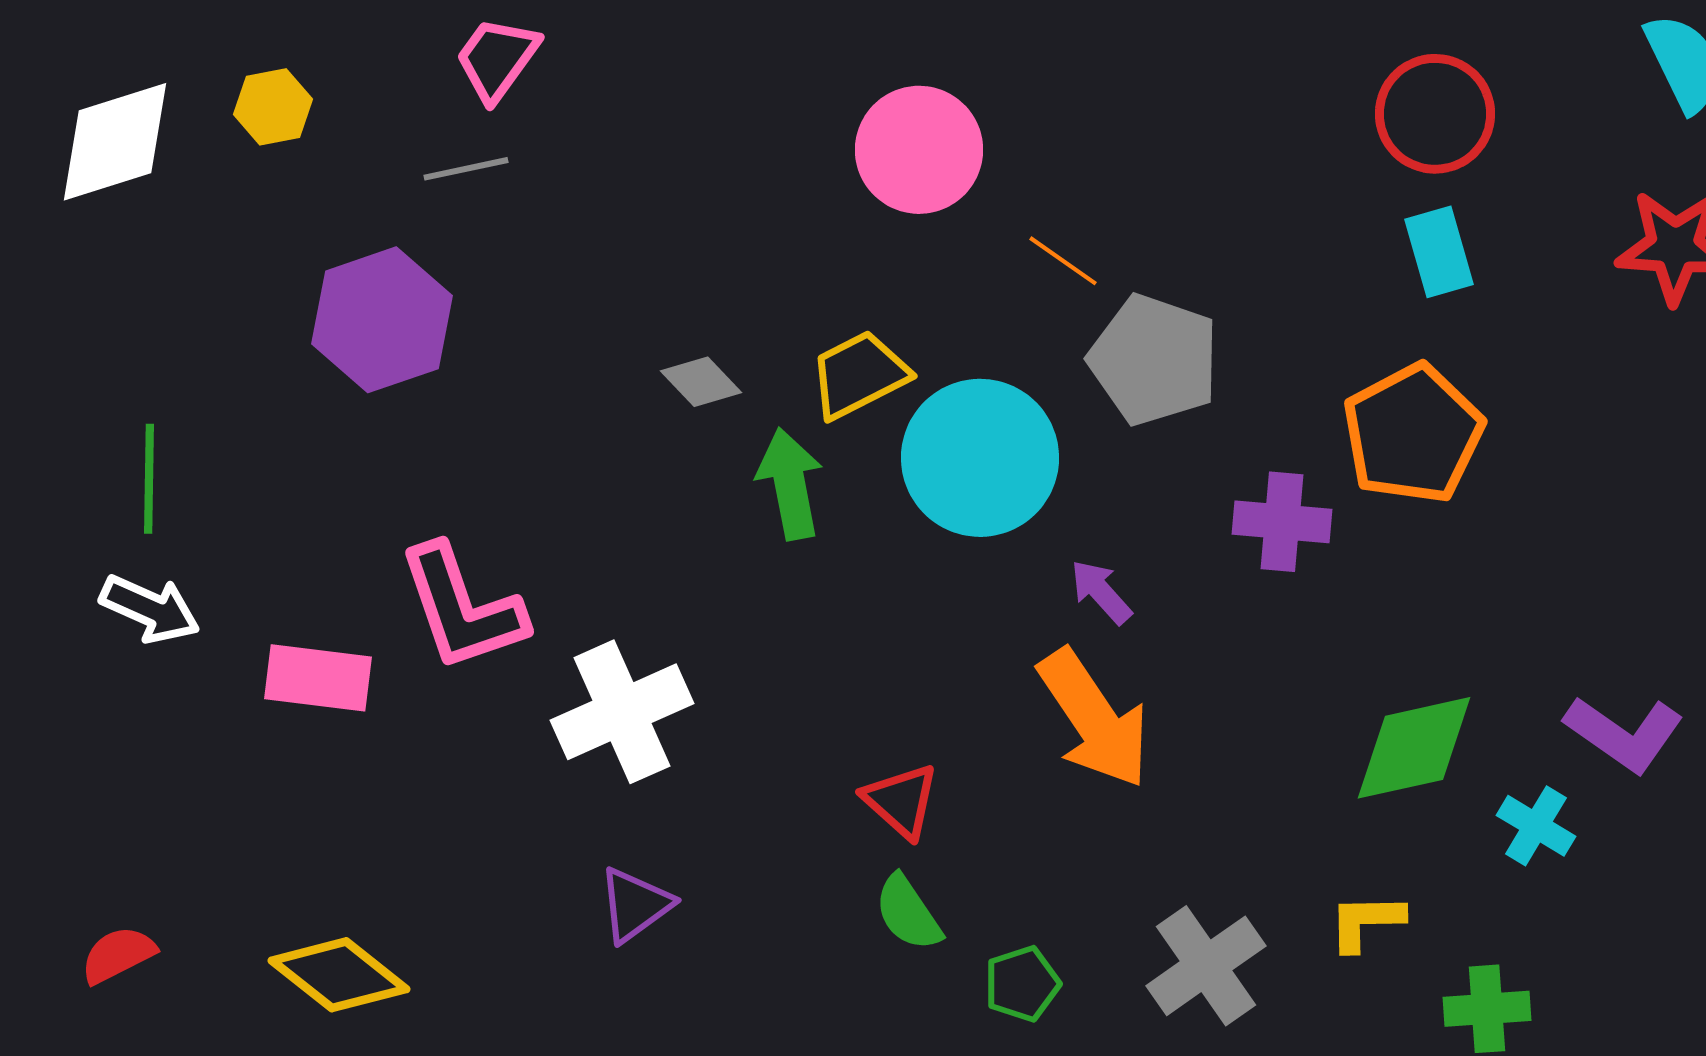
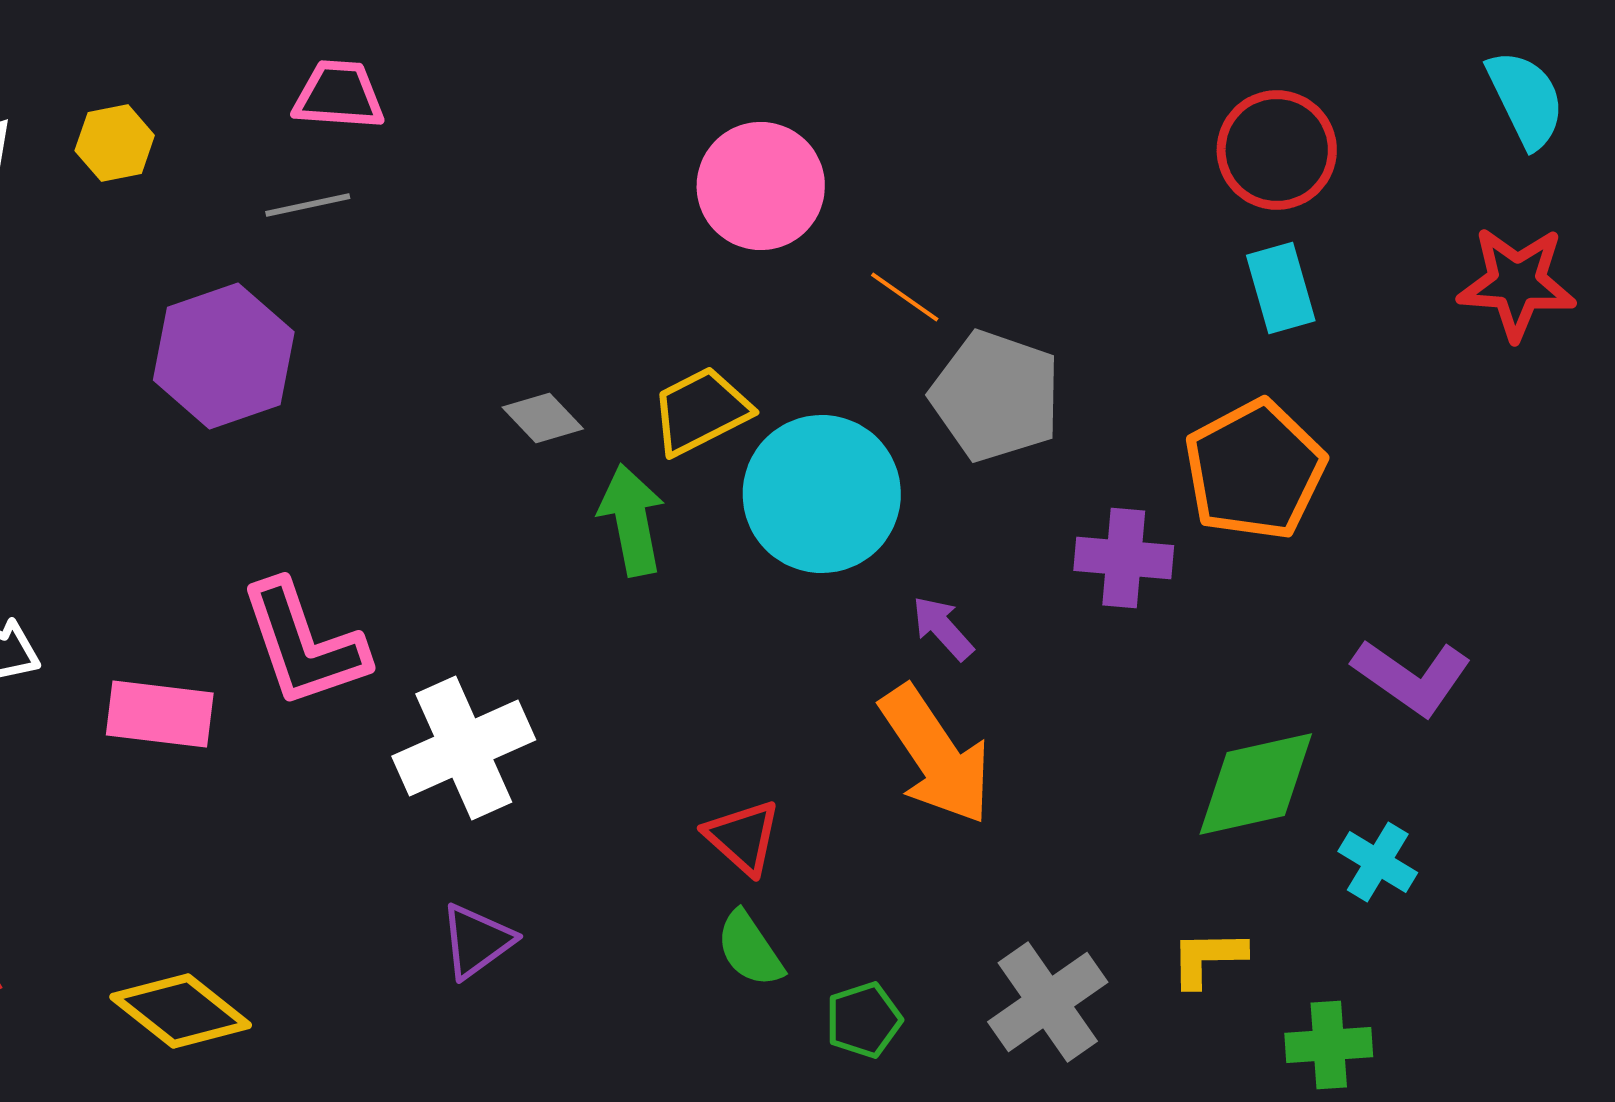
pink trapezoid: (497, 59) -> (339, 95), turned 58
purple L-shape: (1624, 734) -> (1412, 677), moved

